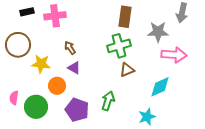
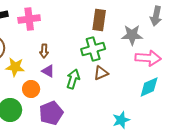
brown arrow: (70, 48) -> (44, 51), turned -144
cyan diamond: (160, 87) -> (149, 87), moved
green arrow: (108, 101) -> (73, 79), moved
purple pentagon: (77, 110) -> (51, 113), turned 30

